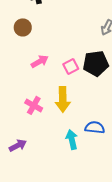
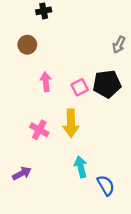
pink arrow: (40, 61) -> (46, 82), turned -66
blue semicircle: (95, 127) -> (106, 185), moved, turned 54

